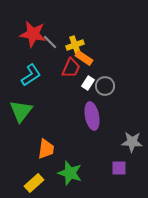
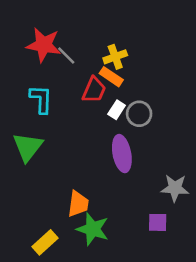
yellow cross: (75, 45) -> (115, 57), moved
cyan L-shape: (31, 75) -> (41, 99), turned -55
orange trapezoid: (46, 149) -> (78, 204), moved

